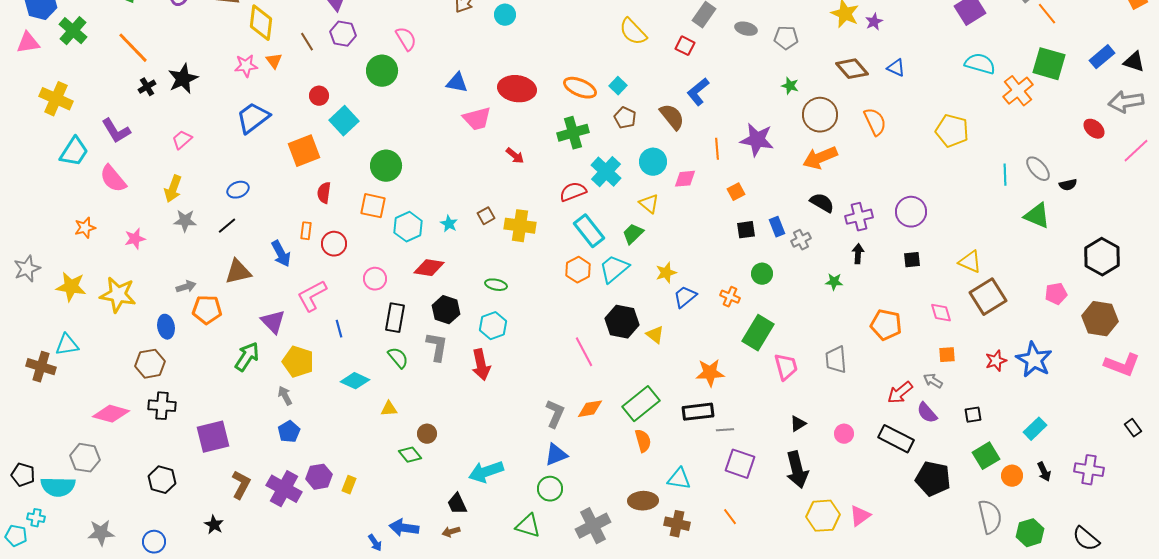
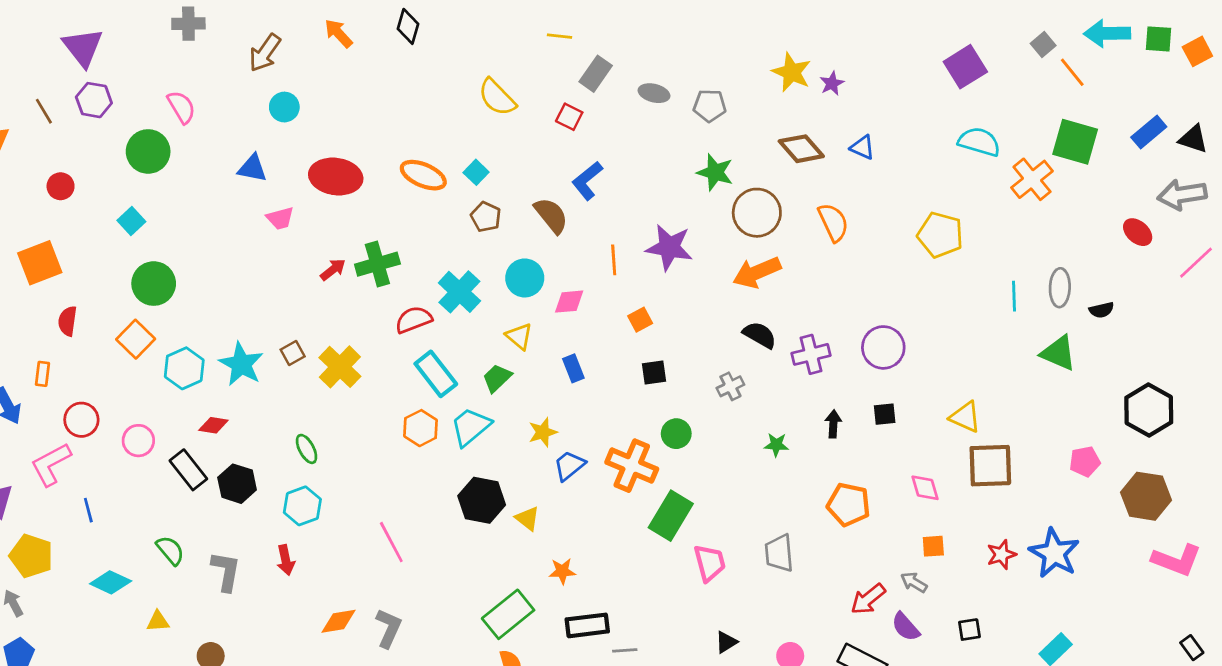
cyan circle: (505, 15) -> (284, 107), moved
green star: (790, 86) -> (715, 172), size x1.5
pink trapezoid: (477, 119) -> (280, 218), size x0.7
cyan square: (344, 121) -> (131, 221), moved, size x0.7
green cross: (573, 133) -> (377, 264), moved
red arrow: (515, 156) -> (333, 270), turned -78
gray ellipse: (1038, 169) -> (1060, 288), turned 44
orange square: (373, 206) -> (136, 339), turned 32
cyan star: (449, 224) -> (241, 364), size x1.8
yellow cross: (520, 226) -> (340, 367), turned 36
blue rectangle: (777, 227) -> (573, 368), moved
red circle: (334, 244) -> (81, 420), moved
black arrow: (858, 254) -> (833, 424), moved
red diamond: (429, 268) -> (213, 425), size x0.7
green ellipse: (496, 285) -> (307, 449), turned 50
orange cross: (730, 297) -> (632, 466), size x1.8
brown square: (988, 297) -> (990, 466), turned 30
black rectangle: (395, 318) -> (188, 470), moved, turned -48
gray L-shape: (437, 347) -> (226, 571), moved
pink line: (584, 352) -> (391, 542), moved
red arrow: (481, 365) -> (286, 560), size x0.7
orange star: (710, 373) -> (562, 571), moved, size x0.7
orange diamond: (590, 409) -> (339, 621), moved

